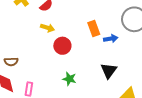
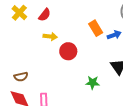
green star: (69, 79) -> (93, 83), moved

